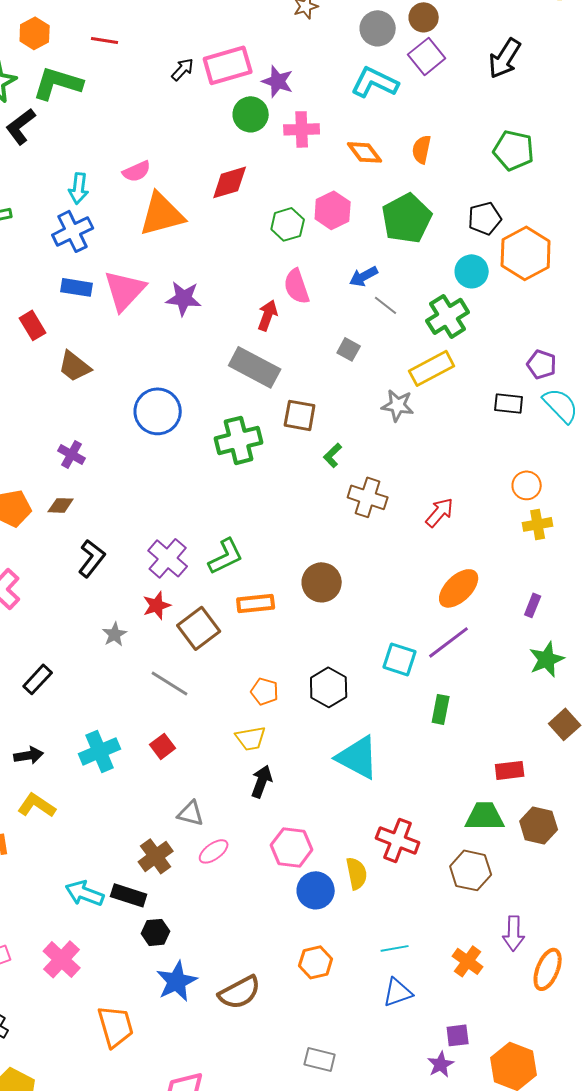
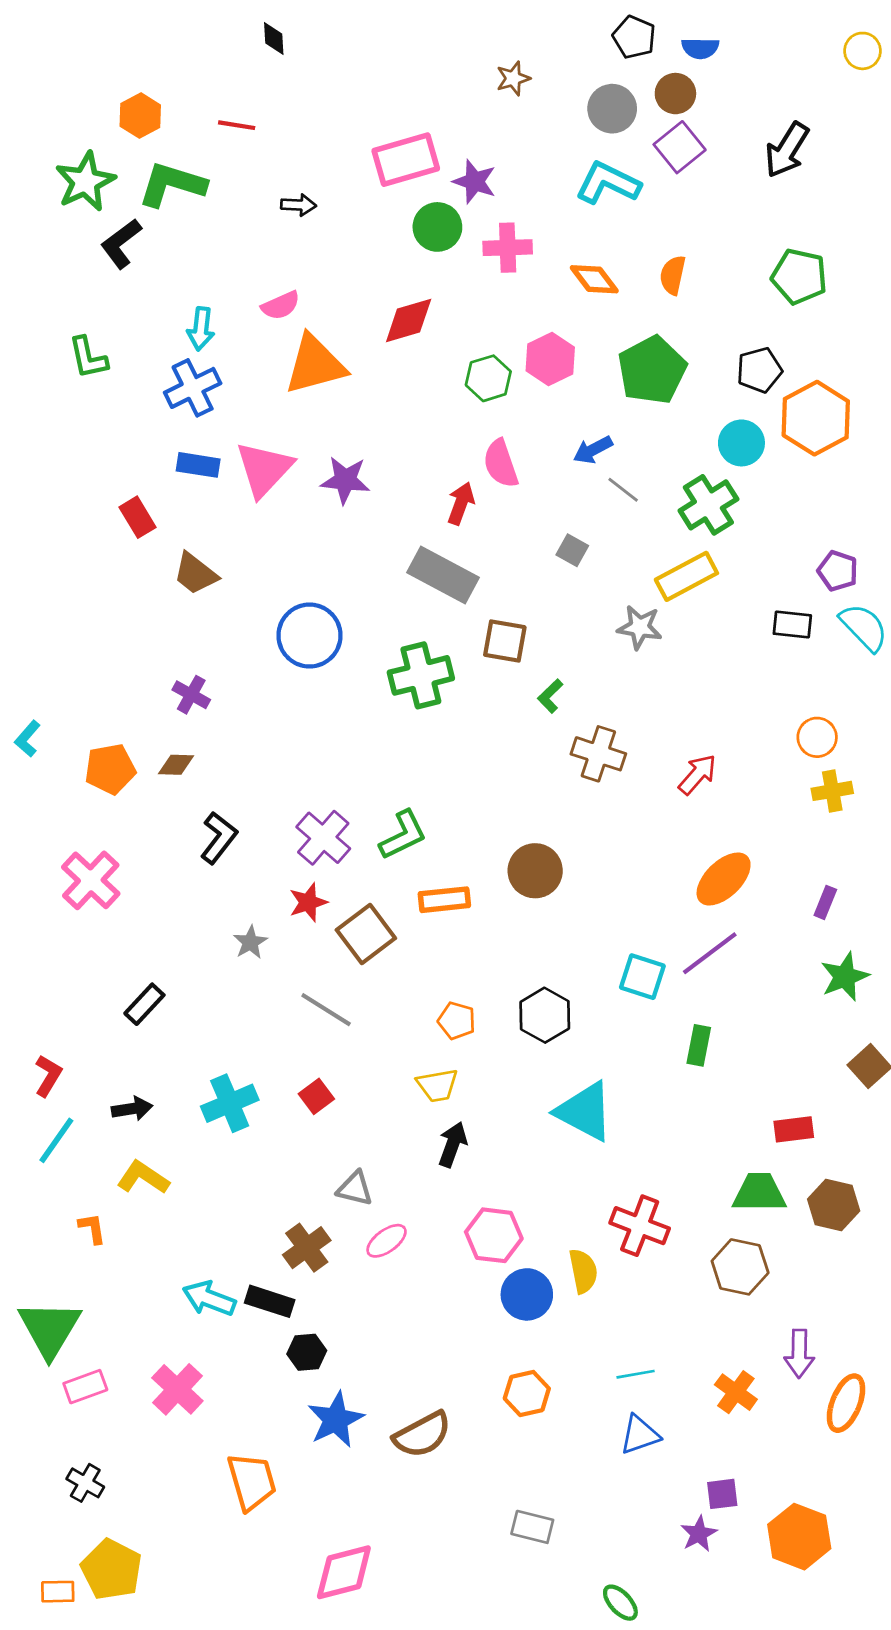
black arrow: (183, 69) -> (299, 205), moved, turned 50

